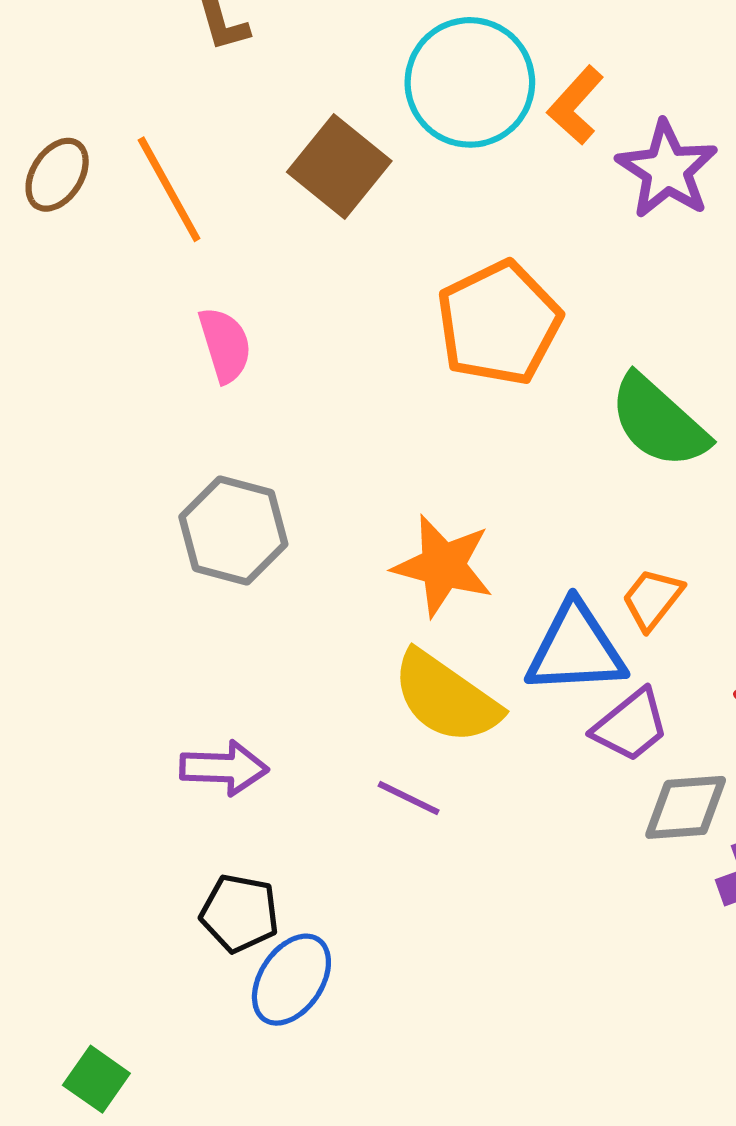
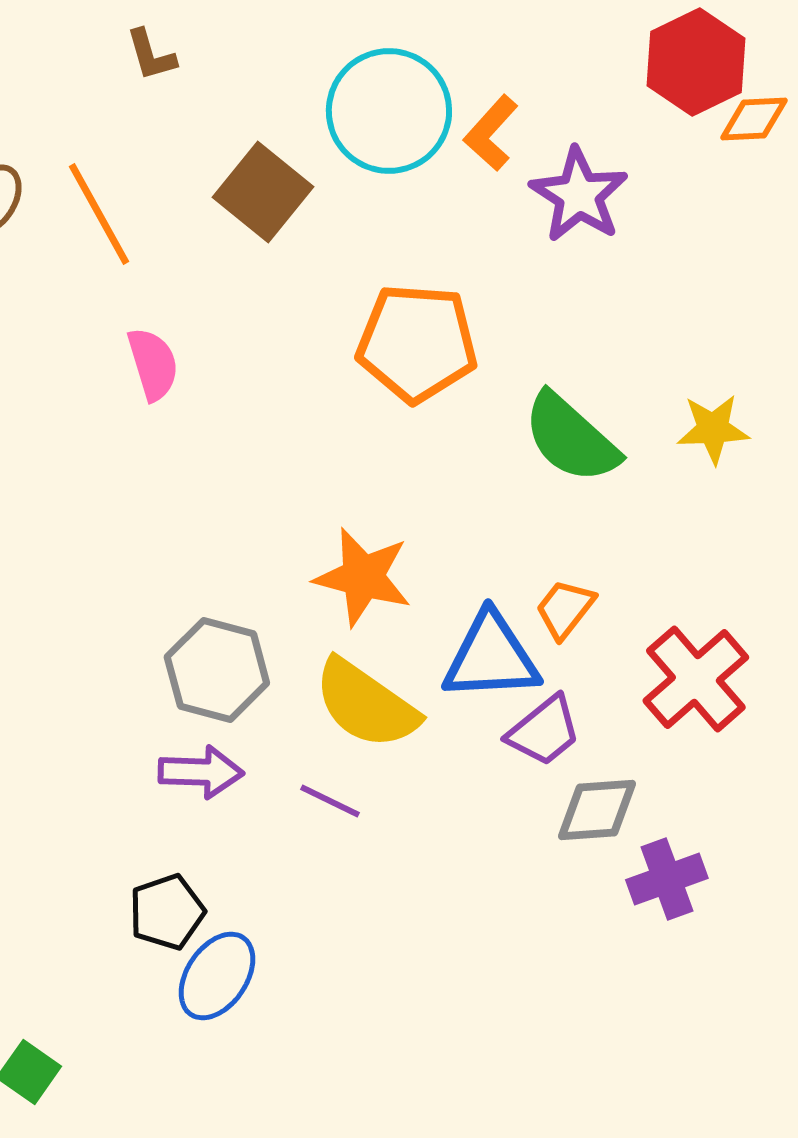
orange pentagon: (499, 323) -> (417, 343), turned 30
gray hexagon: (233, 530) -> (217, 670), moved
purple arrow: (224, 768) -> (201, 772), moved
black pentagon: (240, 913) -> (167, 912), turned -30

